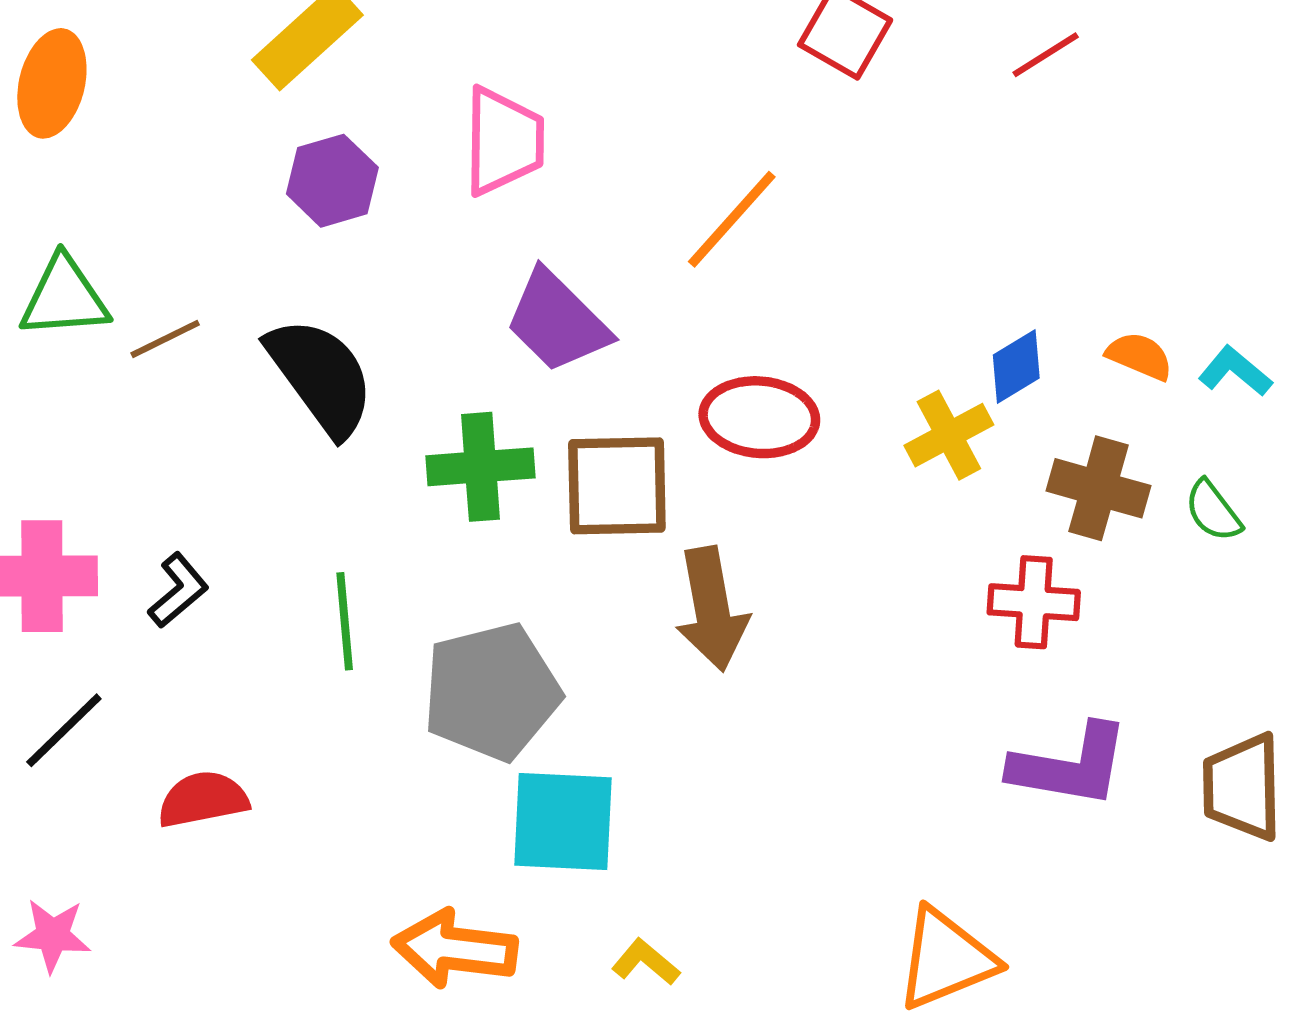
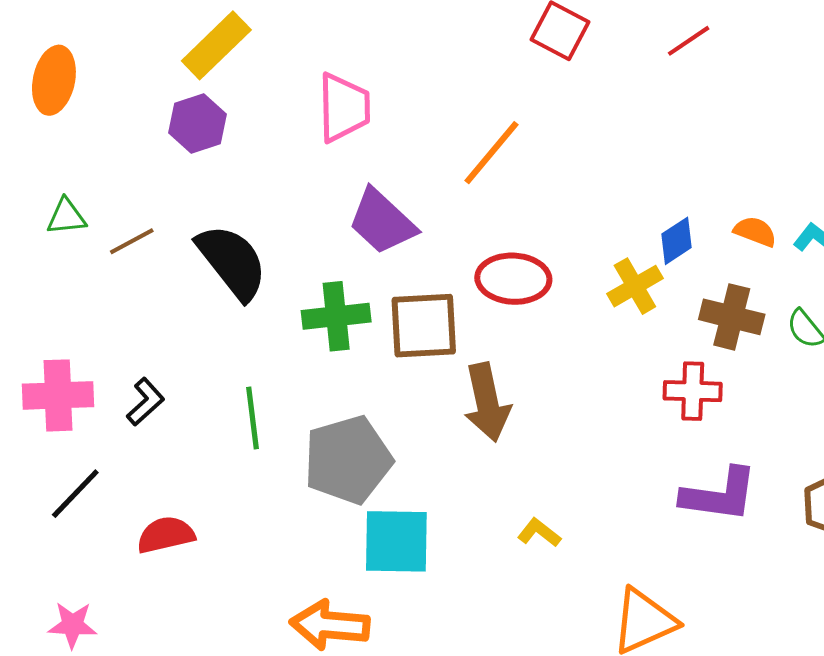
purple hexagon: (332, 181) -> (197, 124), moved
green triangle: (64, 297) -> (66, 217), size x0.7
yellow L-shape: (646, 962) -> (539, 533), moved

